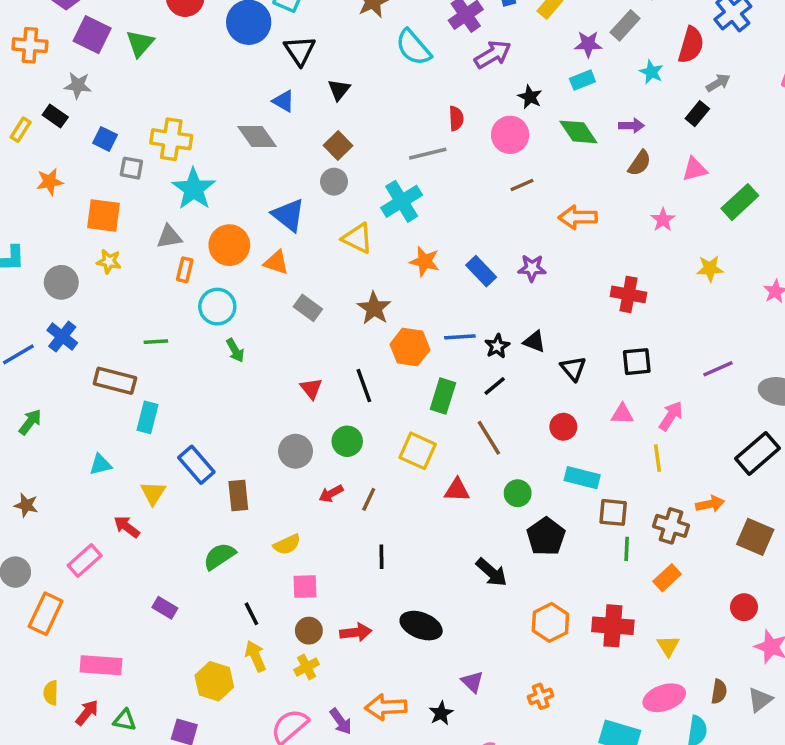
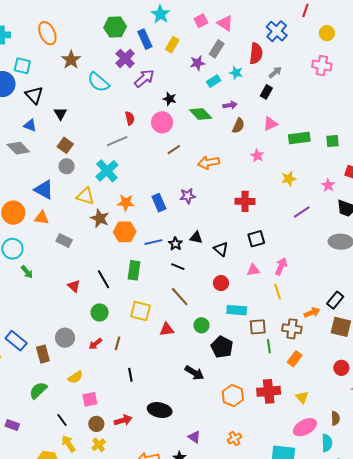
cyan rectangle: (582, 80) -> (214, 81), moved
green rectangle: (740, 202) -> (299, 138), turned 45
blue rectangle: (481, 271) -> (159, 203), turned 30
brown star: (374, 308) -> (100, 218), moved
orange hexagon: (410, 347) -> (125, 232), moved
purple line: (718, 369) -> (302, 212), moved
black line: (495, 386) -> (178, 267), turned 72
green rectangle: (443, 396) -> (134, 270), moved
gray circle: (296, 451) -> (65, 338), moved
black rectangle: (757, 453) -> (335, 300), moved, size x0.7

